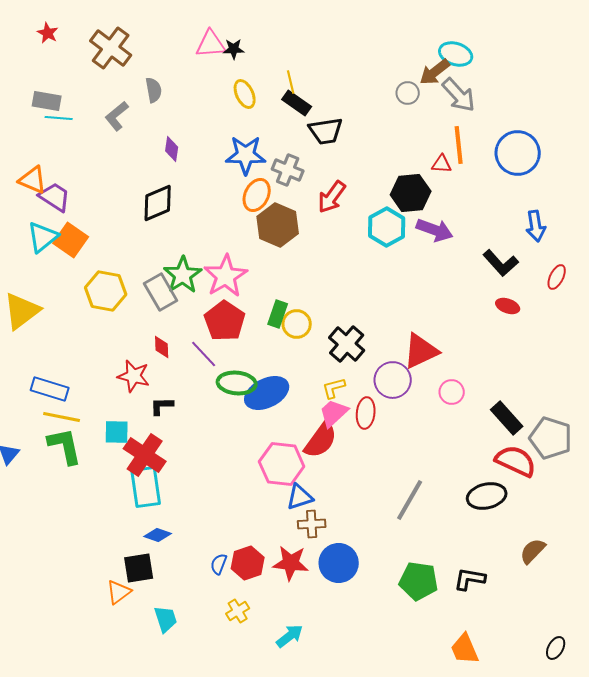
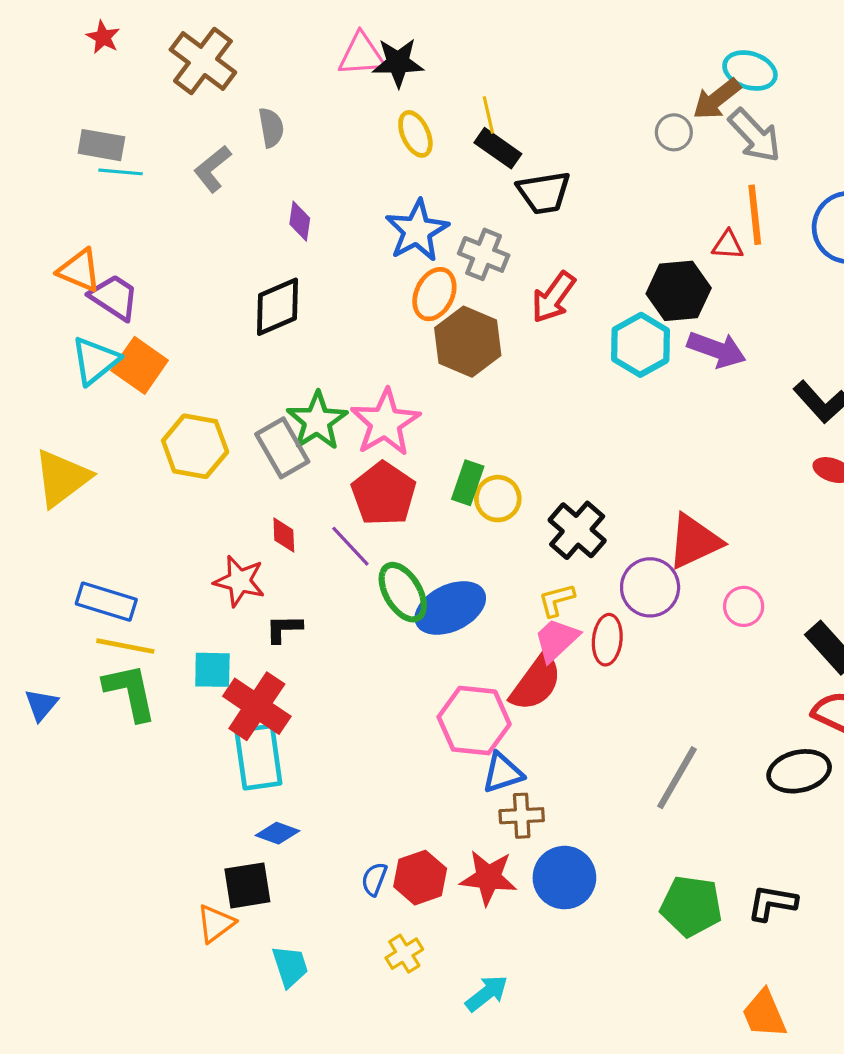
black star: (234, 49) -> (398, 63), size x1.5
blue star: (246, 155) -> (417, 231), turned -30
green ellipse: (237, 383) -> (403, 592), turned 54

